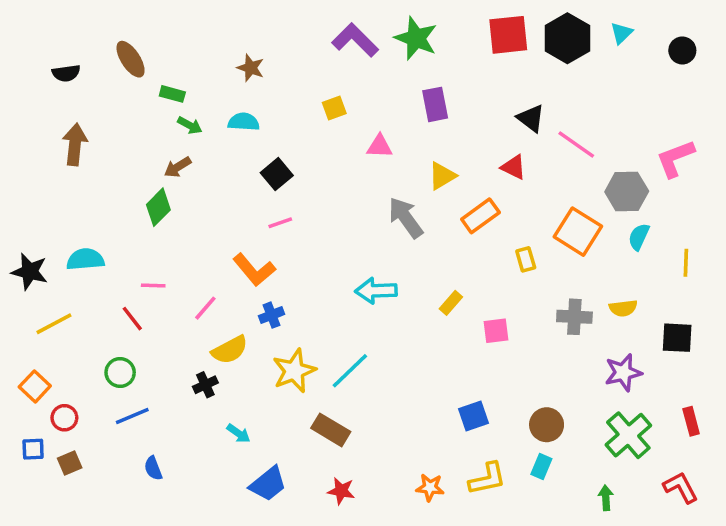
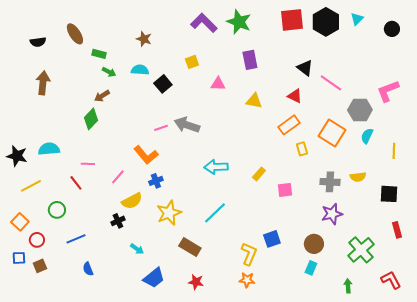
black square: (277, 174) -> (163, 84), moved
yellow triangle: (442, 176) -> (254, 101), turned 42
orange rectangle: (480, 216) -> (289, 125), moved
gray arrow: (406, 218) -> (187, 125), moved, turned -35
cyan line: (350, 371) -> (215, 213), moved
green circle: (120, 373) -> (57, 210), moved
purple star: (623, 373) -> (332, 214), moved
red rectangle: (691, 421) -> (397, 230), moved
yellow L-shape: (487, 479) -> (249, 254), moved, turned -55

